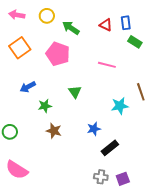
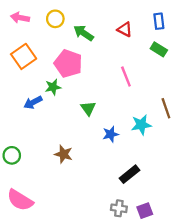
blue rectangle: (126, 23) -> (159, 21), moved
pink line: (107, 65) -> (126, 76), turned 54
green star: (45, 106) -> (53, 87), moved
blue star: (94, 129) -> (111, 134), moved

